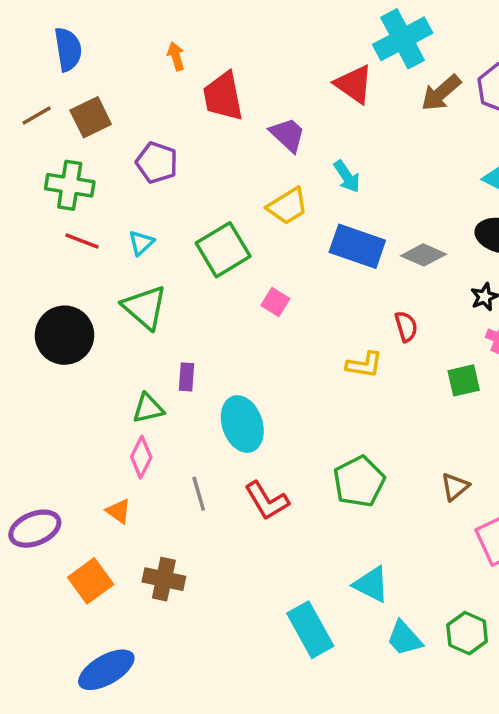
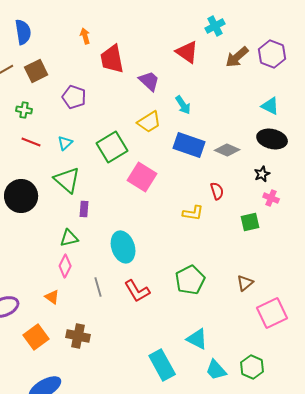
cyan cross: (403, 39) -> (215, 26), size x0.6
green cross: (70, 185) -> (24, 110), size x0.6
pink square: (275, 302) -> (142, 177), size x1.8
purple rectangle: (186, 377) -> (84, 209), moved

